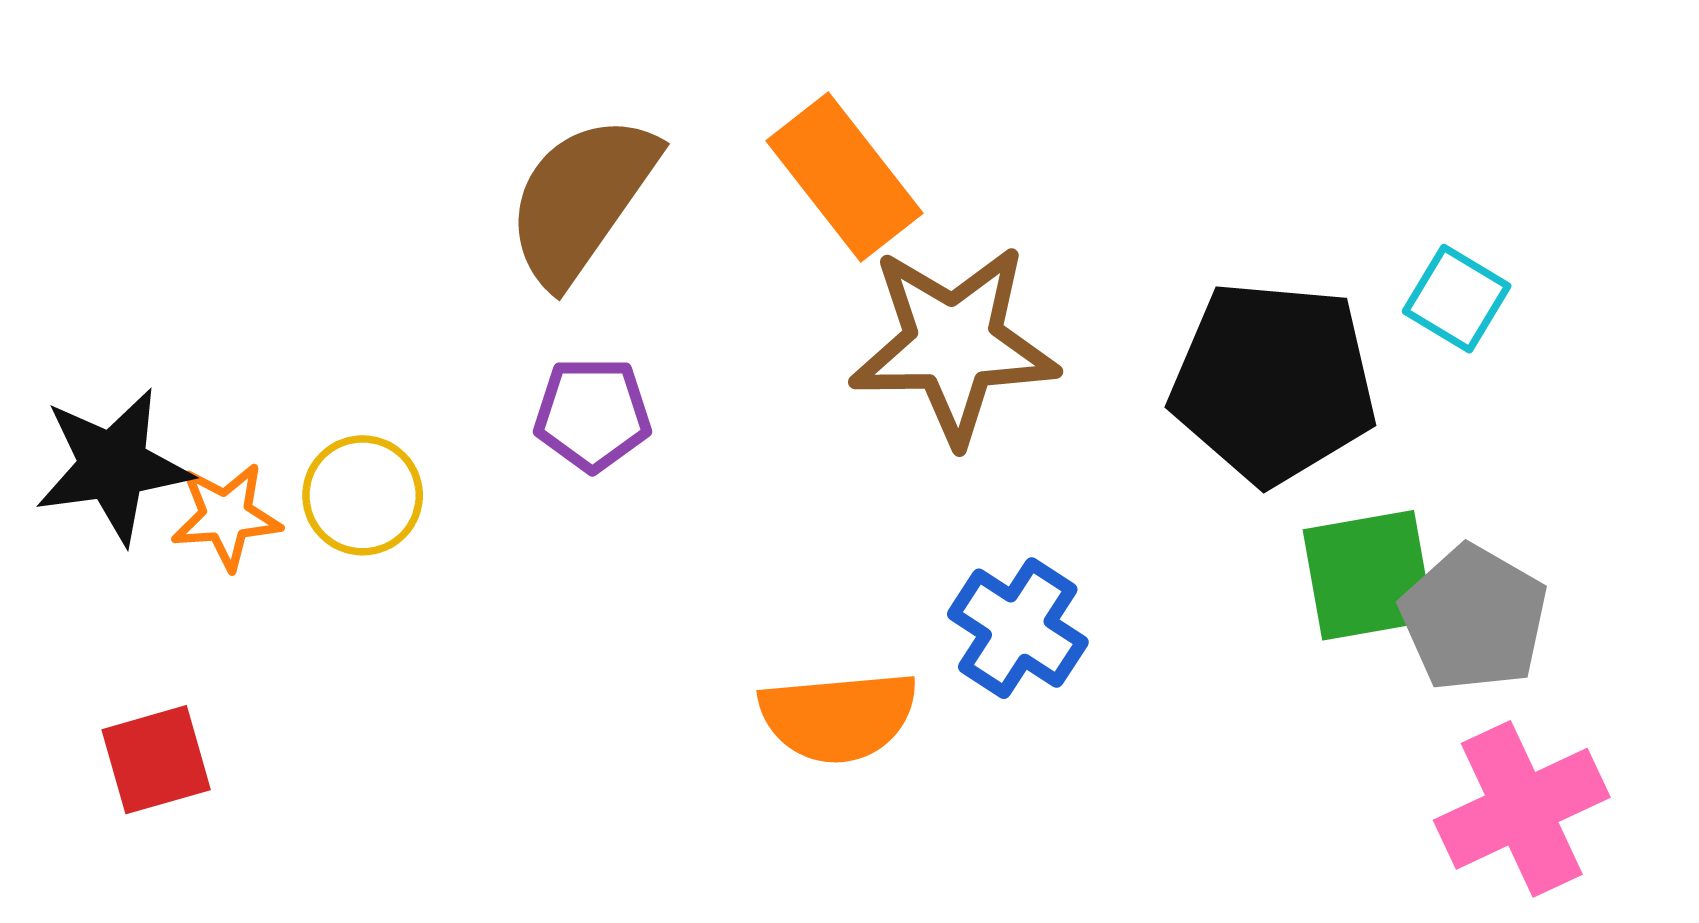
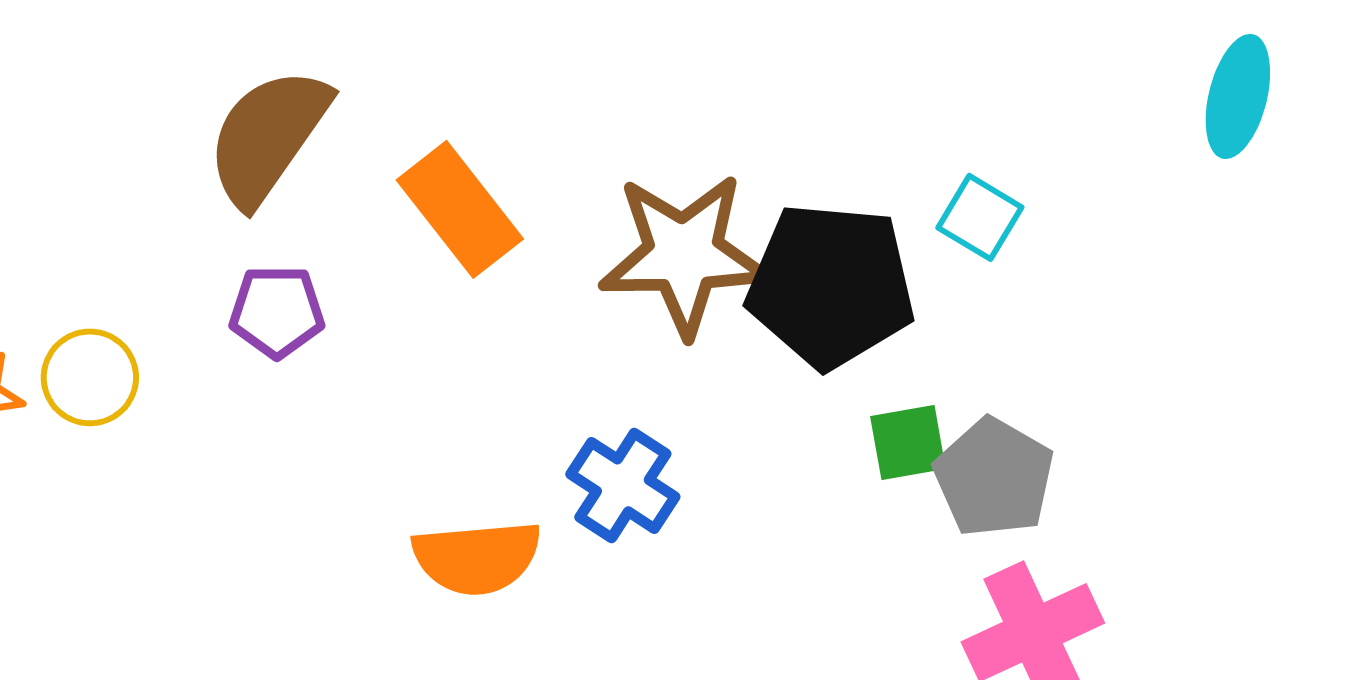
orange rectangle: (844, 177) -> (460, 209), moved
brown star: (954, 344) -> (684, 254), moved
green square: (1368, 575) -> (908, 442), size x0.7

